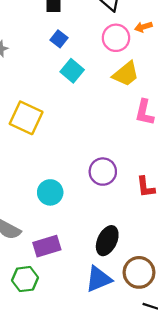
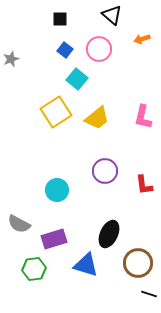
pink circle: (116, 38) -> (99, 49), moved
yellow trapezoid: (126, 74) -> (97, 118), moved
yellow square: (26, 118) -> (56, 112), moved, turned 32
blue triangle: (98, 279) -> (86, 265), moved, turned 40

